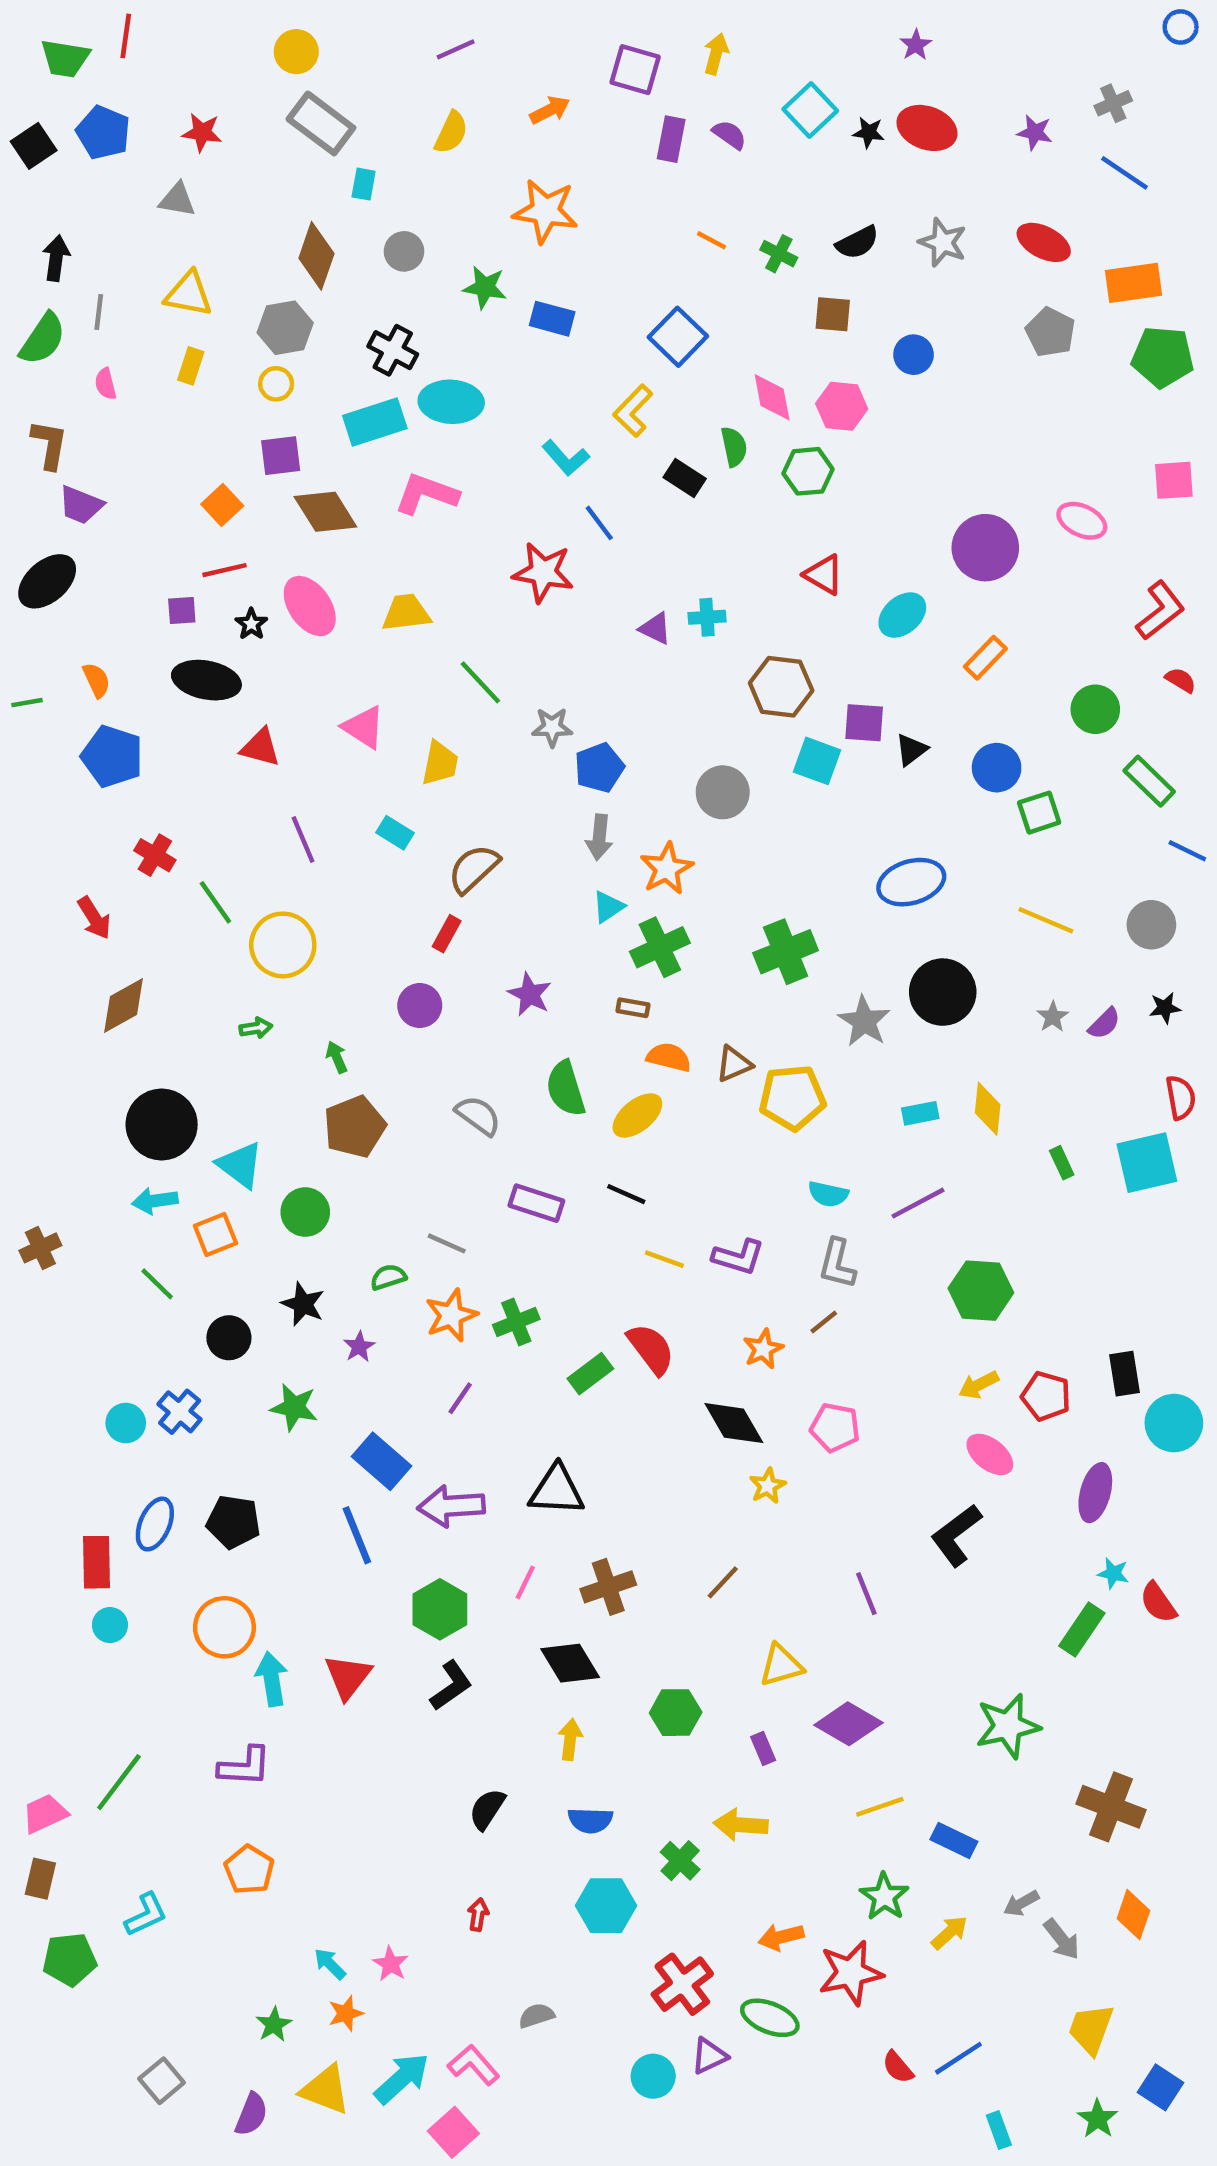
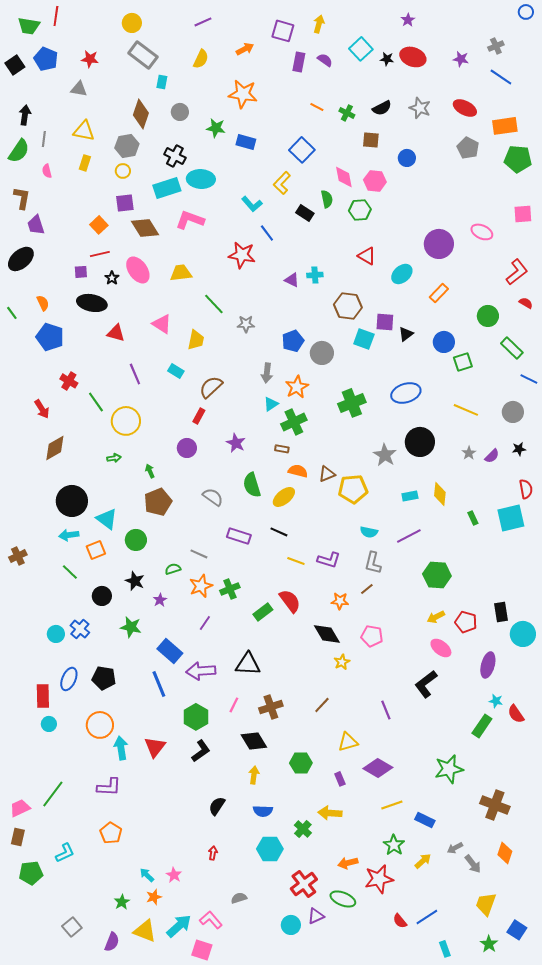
purple trapezoid: (81, 505) -> (36, 225), turned 50
green line: (27, 703) -> (12, 313), turned 64
blue pentagon: (599, 768) -> (293, 341), moved
green cross: (786, 952) -> (352, 403), moved
orange star: (763, 1349) -> (340, 601), turned 30
pink square: (453, 2132) -> (202, 950), turned -30

